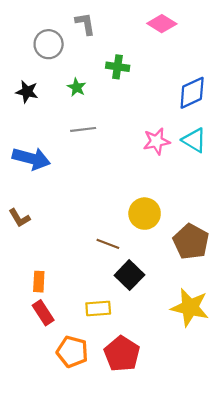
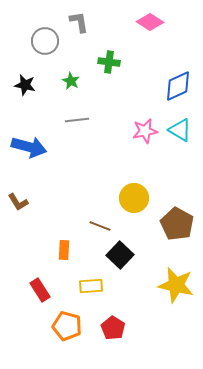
orange rectangle: (39, 282) -> (64, 250), moved
red pentagon: (122, 354) -> (113, 328), size x0.7

